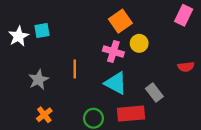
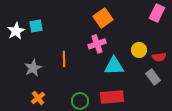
yellow circle: (139, 43) -> (139, 50), moved
pink cross: (113, 52) -> (97, 44), turned -36
cyan triangle: (116, 83) -> (114, 66), moved, turned -30
gray rectangle: (154, 92) -> (153, 77), moved

